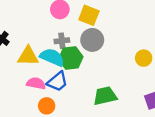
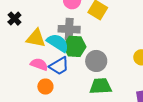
gray circle: (92, 40) -> (96, 61), moved
gray cross: (62, 41) -> (69, 29), size x1.5

